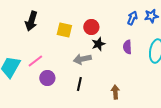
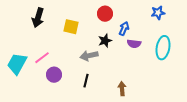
blue arrow: (132, 18) -> (124, 29), moved
red circle: (91, 27) -> (105, 14), moved
purple semicircle: (127, 47) -> (134, 44), turned -80

